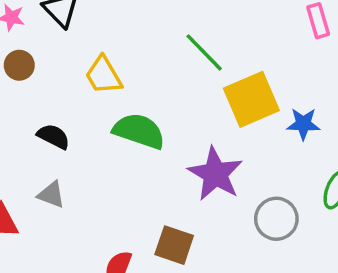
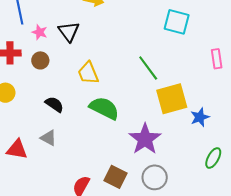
blue star: (303, 124) -> (200, 117), turned -30
gray circle: (276, 219) -> (155, 177), moved

